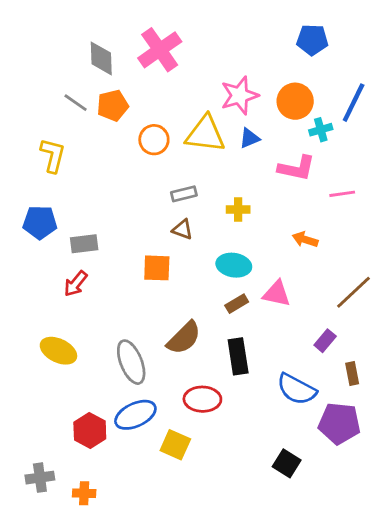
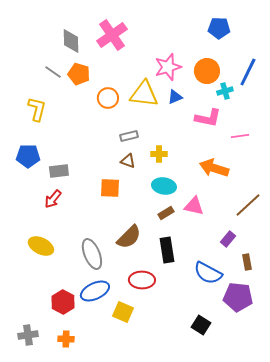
orange pentagon: (113, 105) -> (79, 74), turned 30
yellow cross: (238, 210) -> (159, 154), moved
orange arrow: (305, 239) -> (214, 168), size x1.6
orange cross: (84, 493) -> (66, 339), moved

